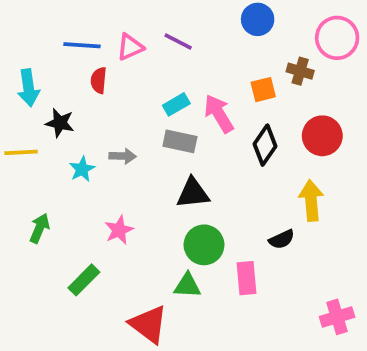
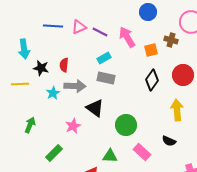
purple line: (178, 42) -> (100, 32), moved
red semicircle: (99, 80) -> (64, 65), moved
pink arrow: (219, 114) -> (127, 37), moved
gray arrow: (123, 156) -> (75, 86), size x1.5
black triangle: (193, 193) -> (95, 108), moved, turned 42
black semicircle: (282, 239) -> (169, 141), moved, turned 48
green circle: (204, 245) -> (126, 125), moved
pink rectangle: (247, 278) -> (142, 152), turned -42

